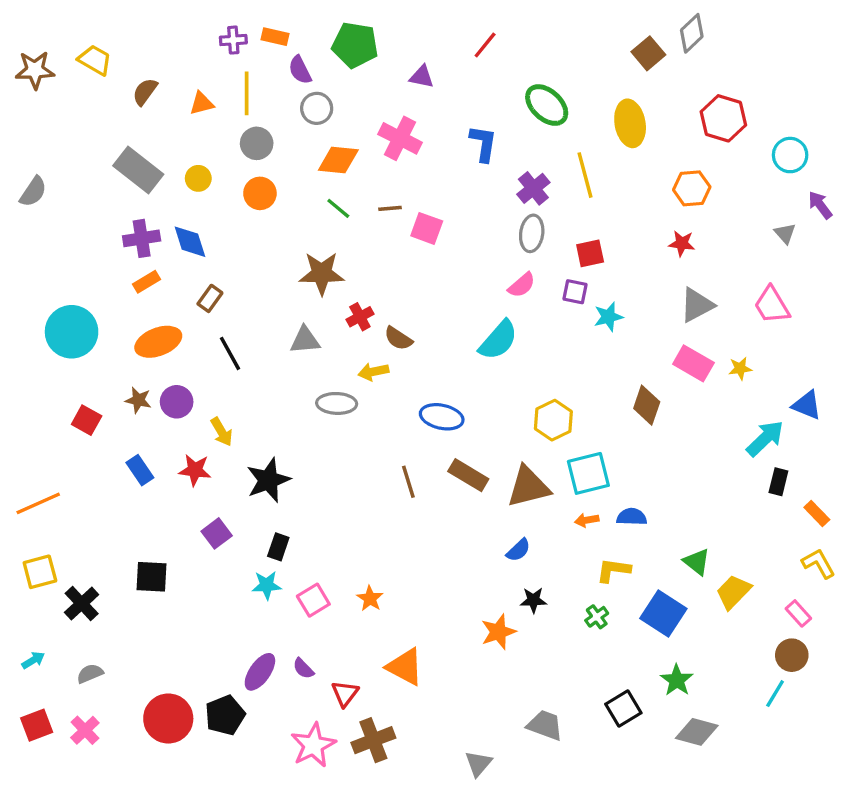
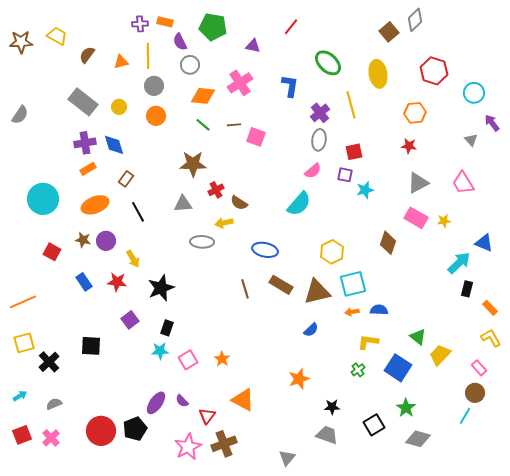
pink cross: (400, 138) -> (240, 83), turned 30
black star: (533, 600) -> (332, 407), moved

